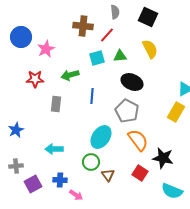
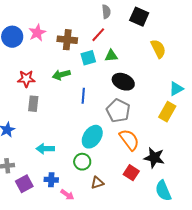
brown cross: (83, 26) -> (67, 40), moved
pink star: (46, 49) -> (37, 33), moved
yellow semicircle: (150, 49) -> (158, 49), moved
gray rectangle: (56, 104) -> (33, 104), moved
brown triangle: (108, 175) -> (97, 183), moved, turned 48
cyan semicircle: (172, 191) -> (163, 191), turned 45

